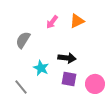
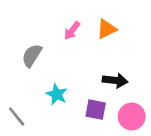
black arrow: (67, 58) -> (115, 80), moved
gray line: (21, 87) -> (17, 116), moved

